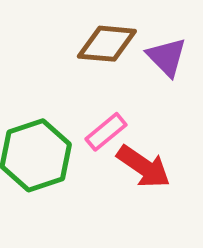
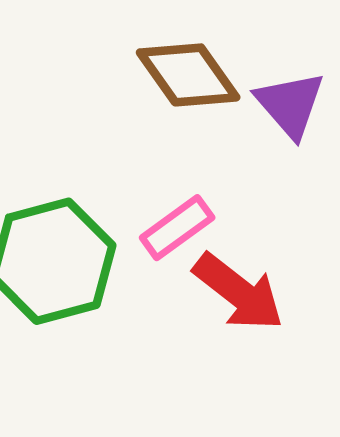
brown diamond: (107, 44) -> (188, 75), turned 46

